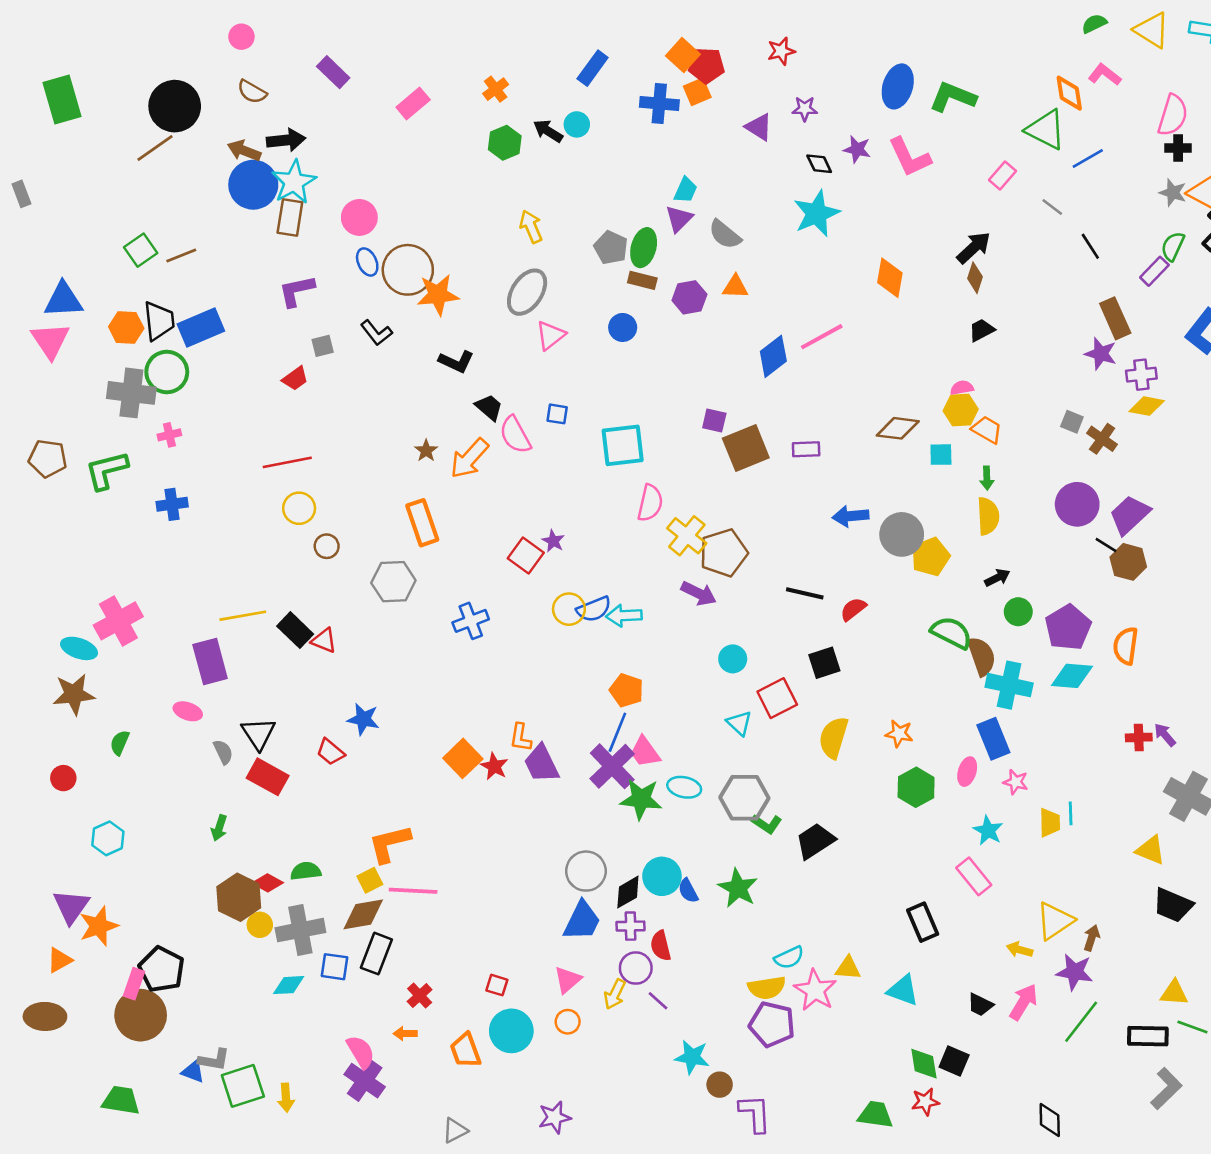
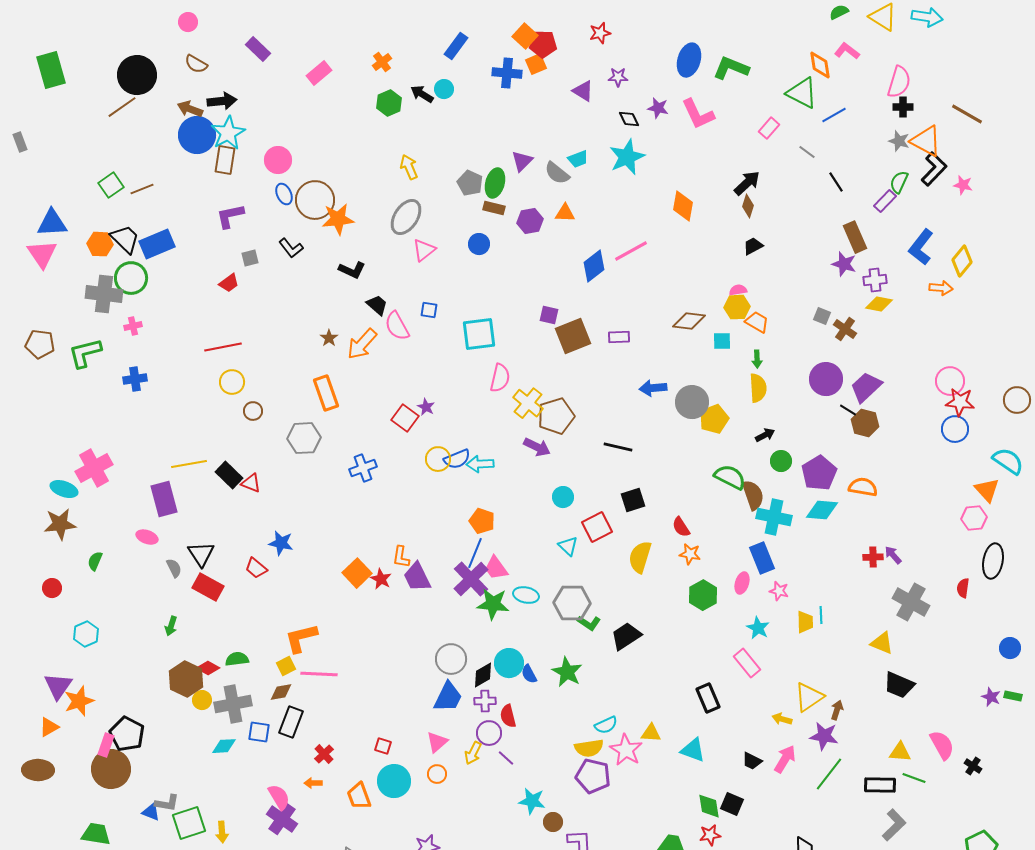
cyan trapezoid: (686, 190) -> (578, 159), moved, turned 45
black trapezoid: (159, 321) -> (125, 239), turned -40
red semicircle: (853, 609) -> (681, 527), moved, turned -85
orange semicircle: (1126, 646) -> (863, 487), turned 92
brown diamond: (363, 914) -> (281, 692), size x0.7

